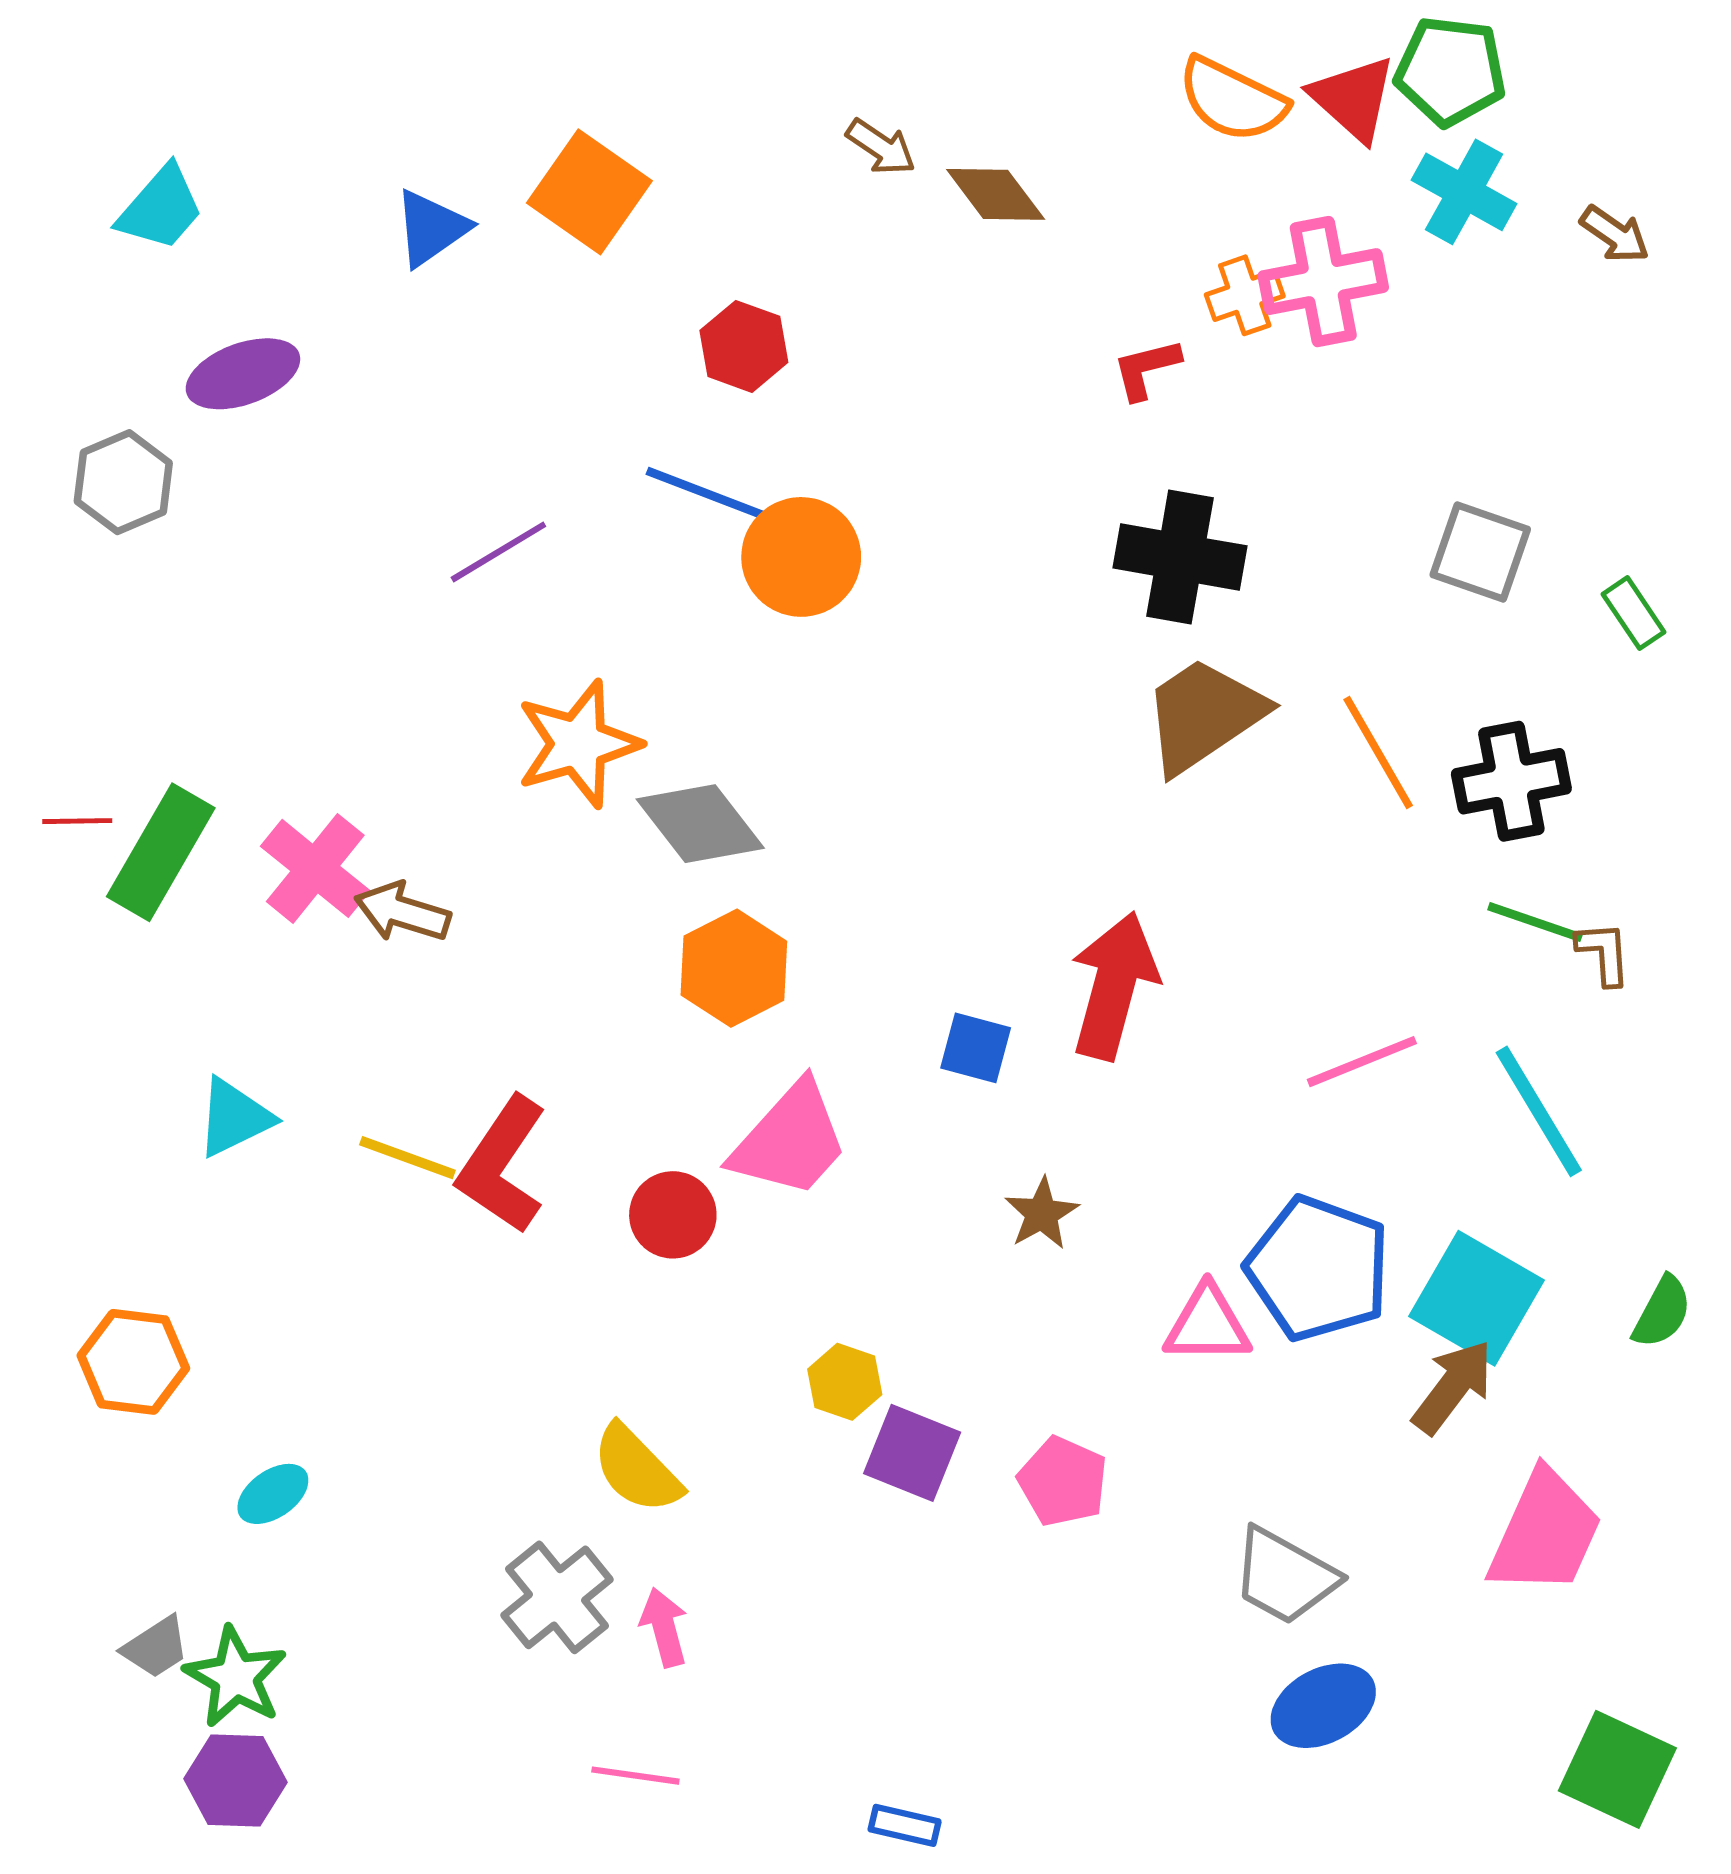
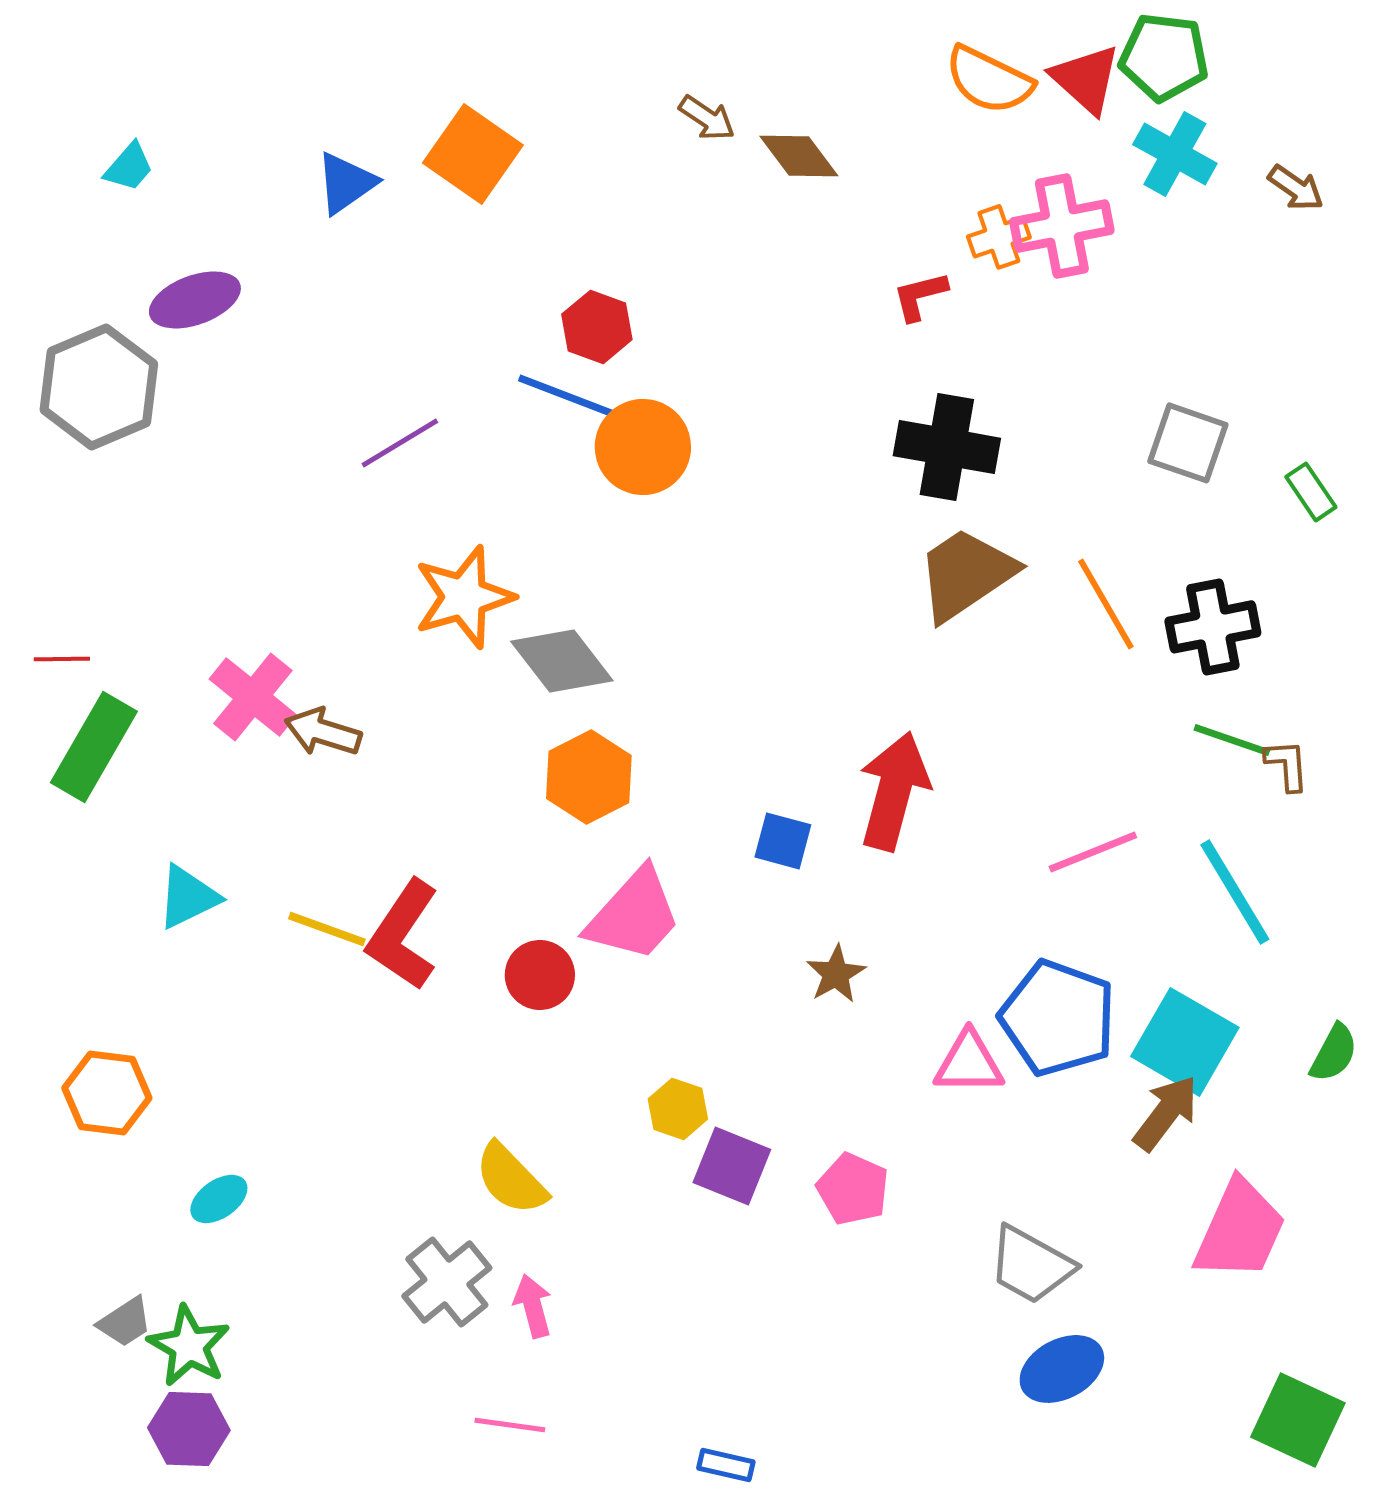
cyan trapezoid: (161, 208) -> (129, 167), size x0.7
red hexagon: (744, 346) -> (597, 327), moved
gray hexagon: (123, 482) -> (99, 387), size x1.5
green rectangle: (161, 852) -> (94, 747), moved

